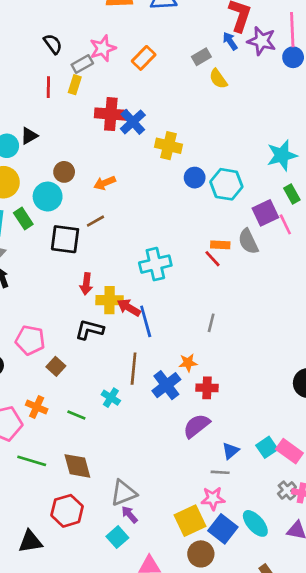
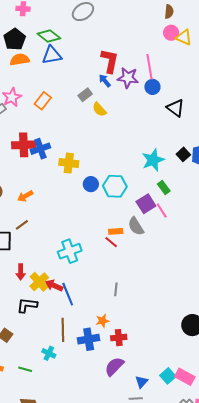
blue cross: (133, 122) -> (40, 149), turned 30
yellow cross: (110, 300) -> (39, 282), turned -36
blue cross: (166, 385) -> (89, 339), turned 35

